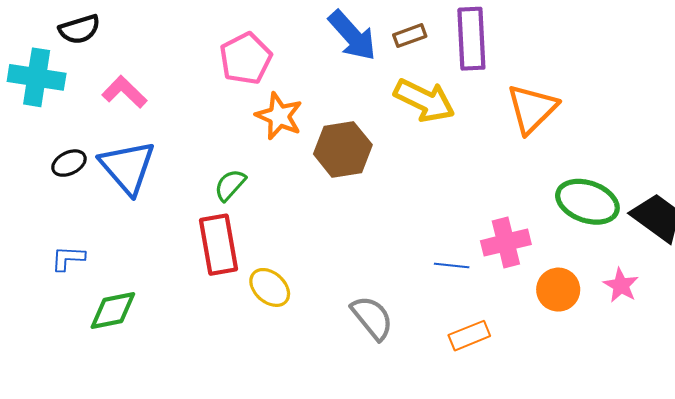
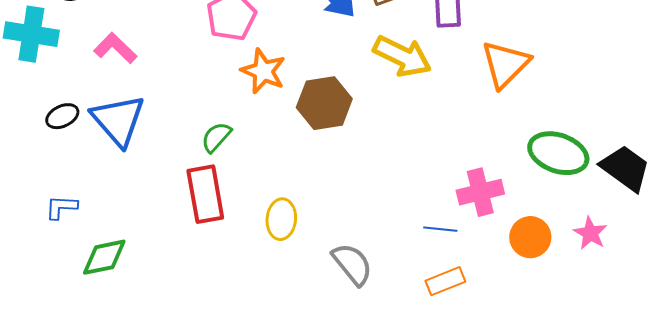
blue line: (452, 266) -> (440, 229), moved
yellow ellipse: (270, 287) -> (281, 219), moved, turned 54

